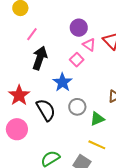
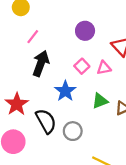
pink triangle: (89, 45) -> (104, 68), moved, turned -48
gray circle: (77, 107) -> (73, 131), moved
green triangle: (97, 119) -> (100, 101), moved

